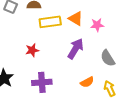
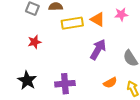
pink star: (97, 25) -> (121, 14), moved
red star: (32, 50) -> (34, 42), moved

